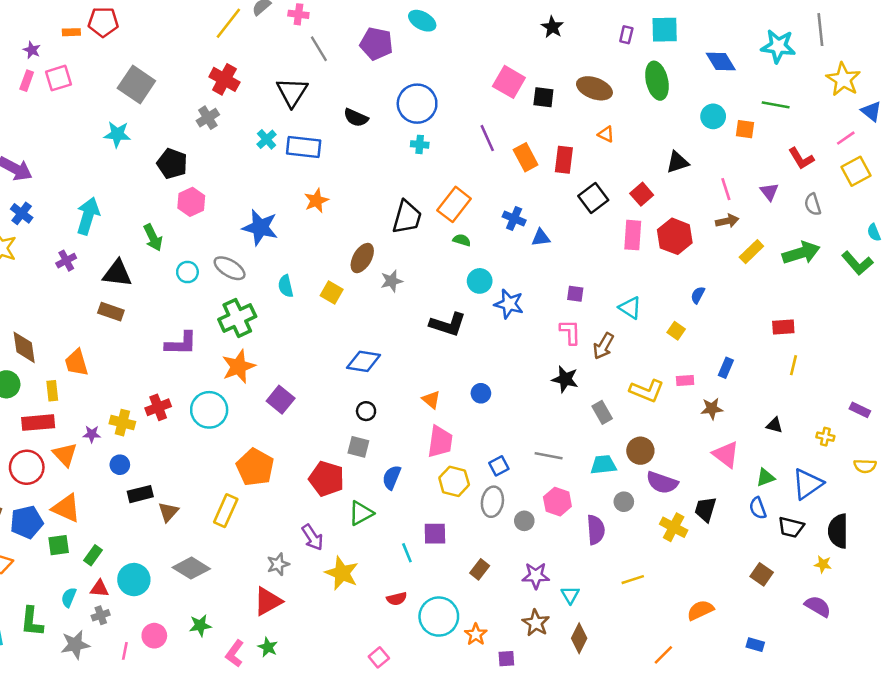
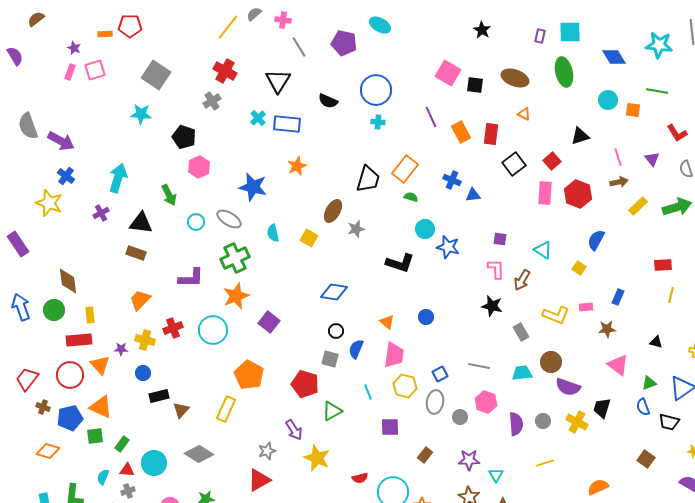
blue semicircle: (698, 295) -> (596, 240), size x1.5
orange trapezoid: (76, 363) -> (140, 300), moved, turned 60
blue semicircle: (392, 477) -> (356, 349), moved
gray circle: (624, 502) -> (543, 421), moved
cyan line: (407, 553) -> (368, 392), moved

